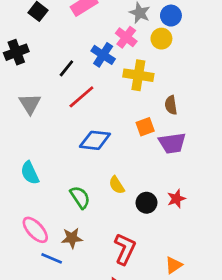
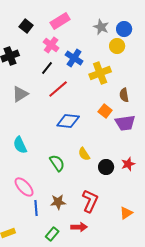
pink cross: (126, 37) -> (51, 45), moved
yellow cross: (138, 75) -> (100, 73), turned -30
gray triangle: (30, 104) -> (20, 94), turned 30
orange square: (145, 127) -> (105, 111), turned -32
brown star: (72, 238) -> (58, 202), moved
blue line: (52, 258) -> (36, 208), turned 63

